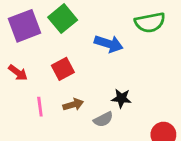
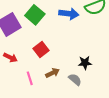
blue arrow: (109, 44) -> (69, 14), moved
gray semicircle: (103, 119) -> (75, 79), turned -104

